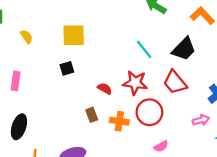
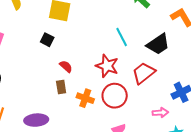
black square: (67, 68) -> (47, 40), turned 32
red trapezoid: (175, 82) -> (144, 73), turned 80
red semicircle: (105, 89) -> (66, 66), moved

